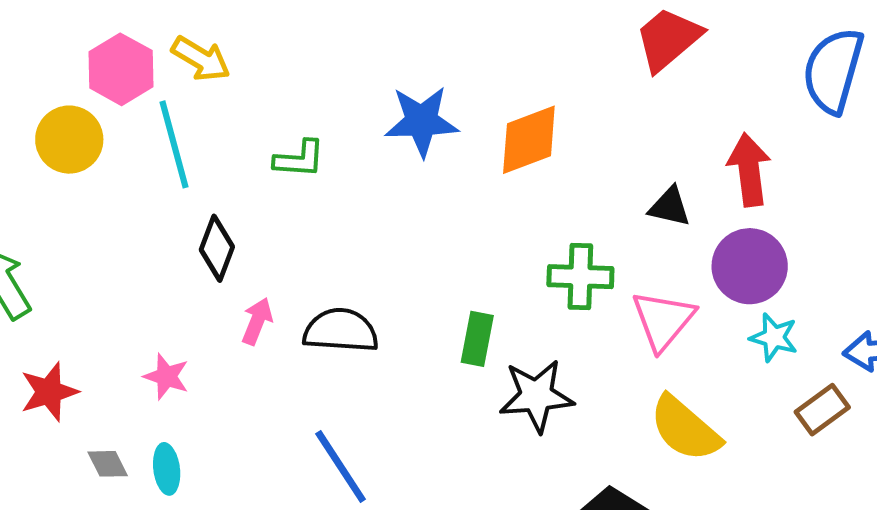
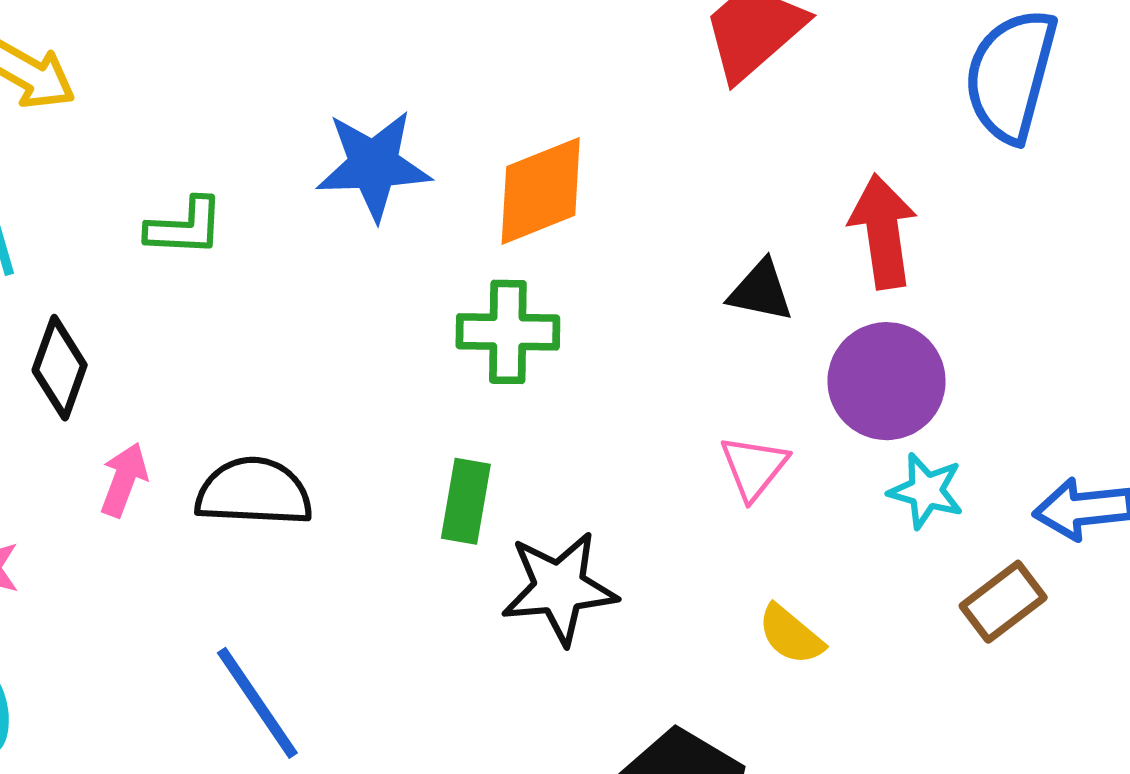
green cross: (580, 277) -> (508, 332), moved
pink triangle: (663, 320) -> (754, 467), size x0.7
yellow semicircle: (685, 429) -> (791, 635), size x0.6

